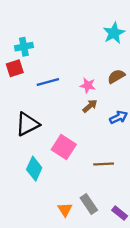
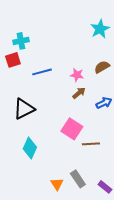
pink square: (64, 147) -> (72, 129), moved

